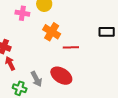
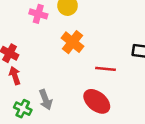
red line: (71, 47) -> (106, 69), moved
red ellipse: (61, 76) -> (97, 101), moved

